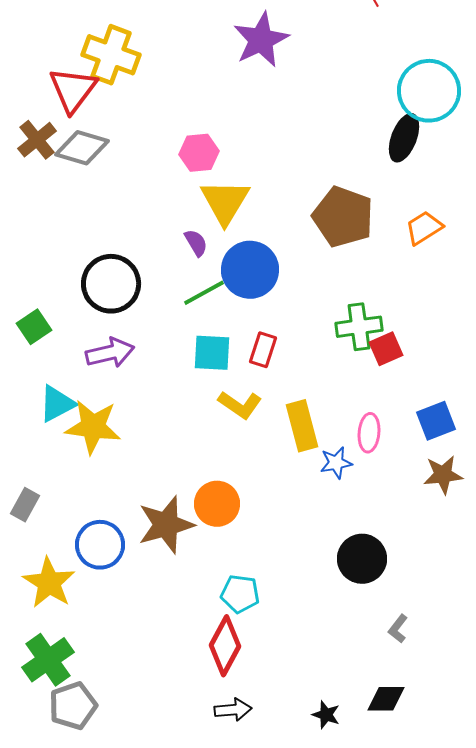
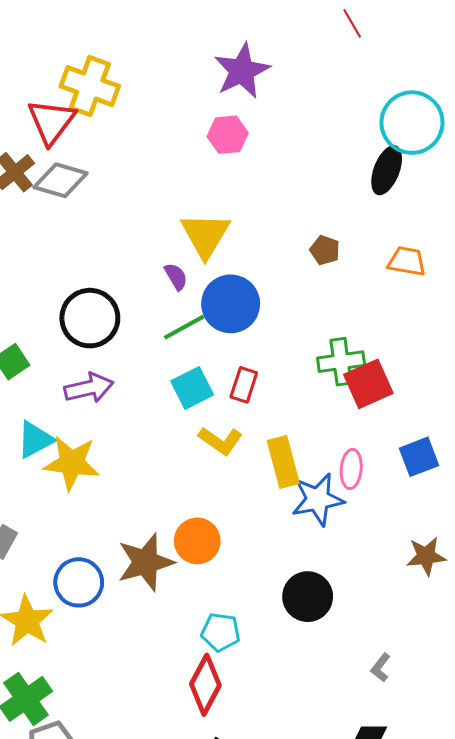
pink hexagon: (199, 153) -> (228, 135), moved
brown pentagon: (343, 217) -> (325, 250), size x0.5
orange trapezoid: (424, 228) -> (407, 261), turned 42
red square: (386, 349) -> (368, 384), size x1.4
cyan square: (212, 353) -> (192, 388), turned -30
blue star: (336, 463) -> (318, 499), size x1.6
brown star: (443, 475) -> (426, 556), moved
black circle: (362, 559) -> (308, 597), moved

